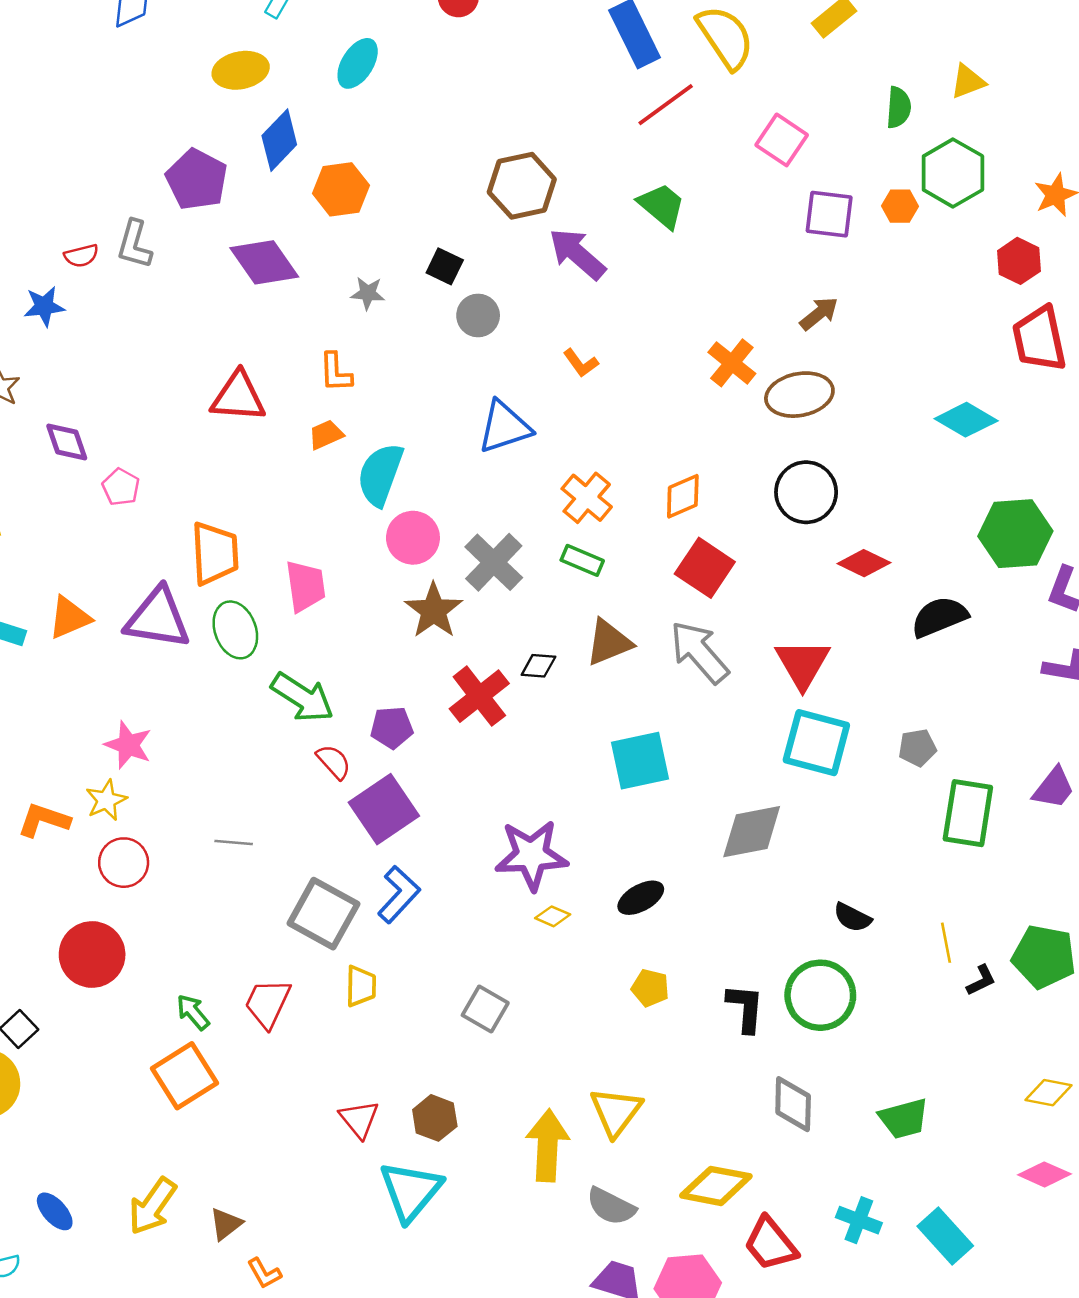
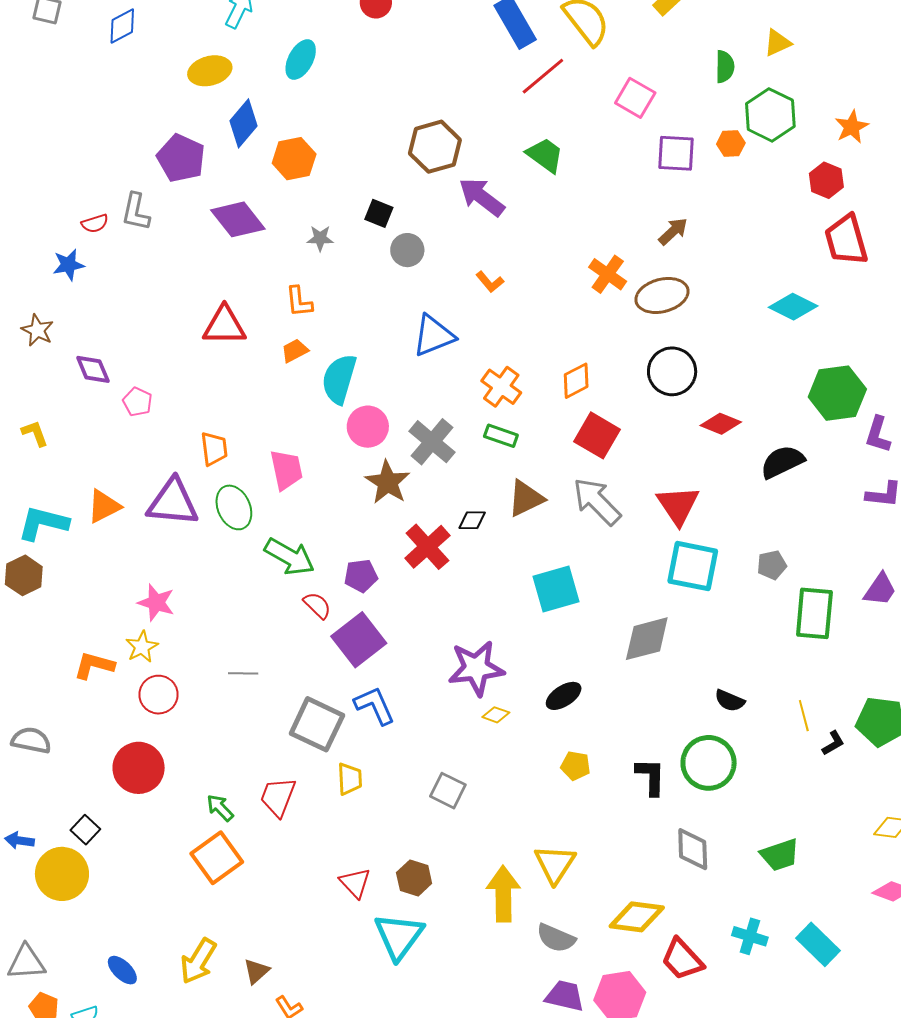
orange trapezoid: (215, 553) -> (214, 449), size x0.7
blue L-shape: (399, 894) -> (375, 706), turned -63

